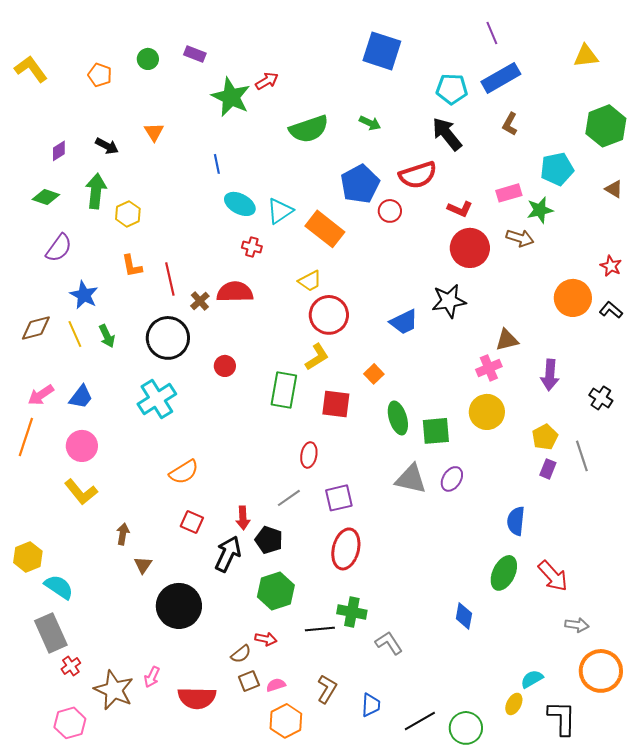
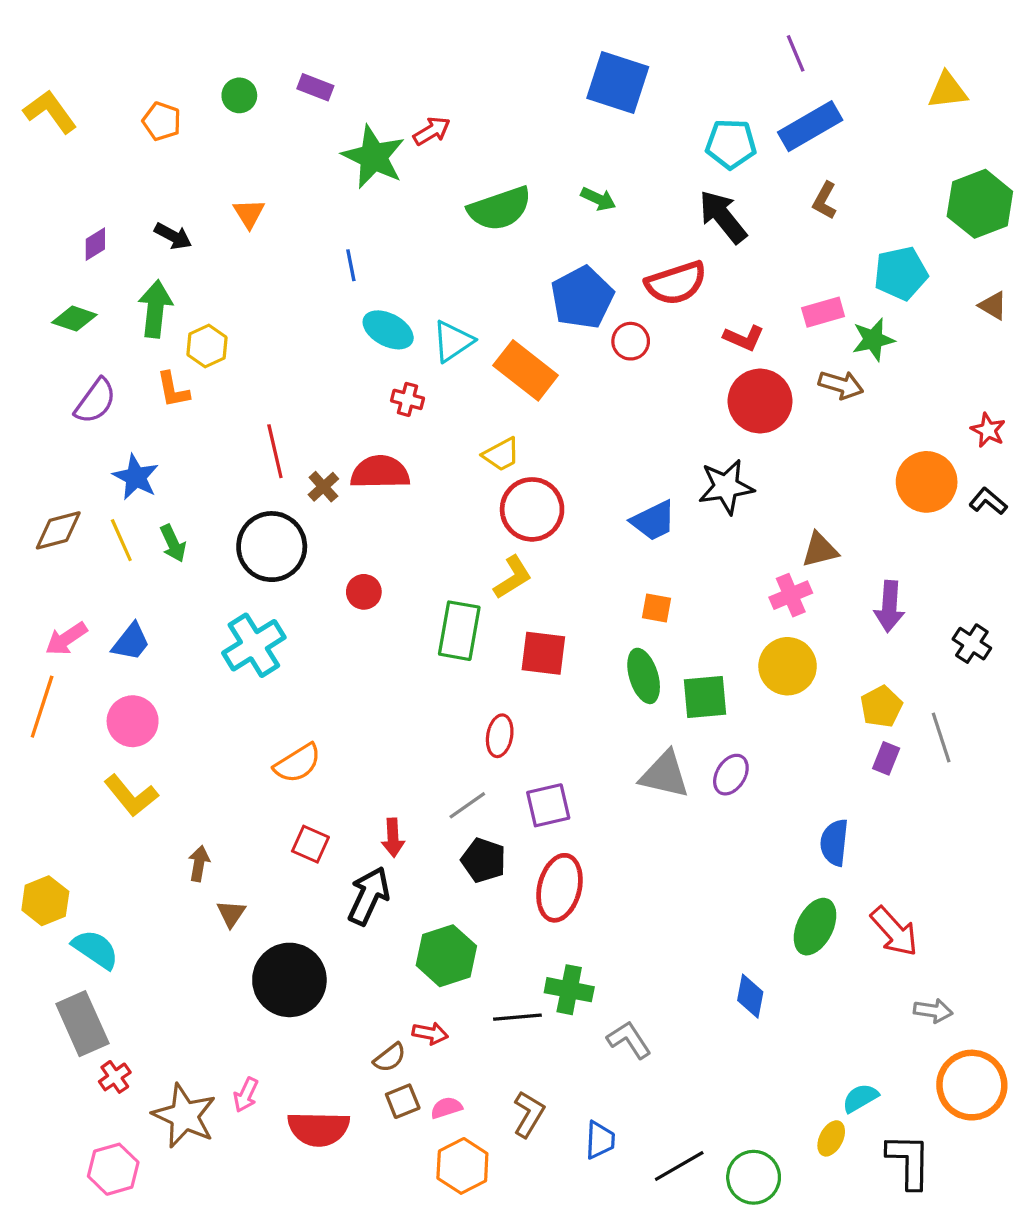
orange L-shape: (132, 266) -> (173, 390), moved
orange square: (374, 374) -> (657, 608), moved, turned -36
black pentagon: (269, 540) -> (484, 860), moved

